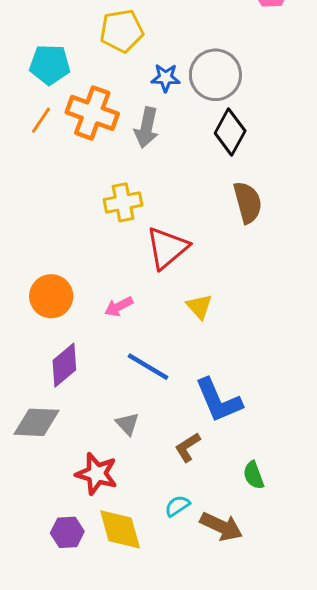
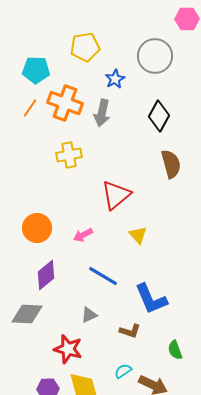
gray circle: (215, 75) -> (155, 56), moved
blue star: (166, 78) -> (115, 79), turned -30
yellow cross: (123, 202) -> (69, 155), moved
gray triangle: (127, 424) -> (89, 315), turned 48
brown L-shape: (188, 447) -> (130, 331), turned -130

